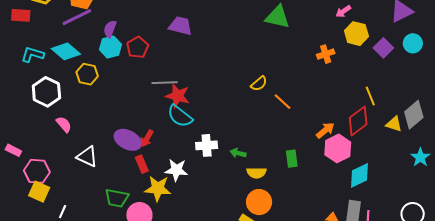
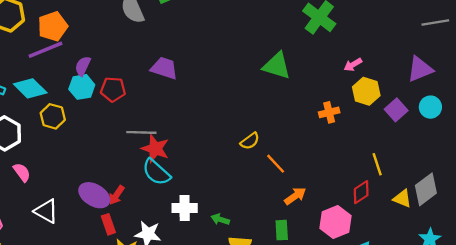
red pentagon: (138, 47) -> (113, 89), turned 30
red diamond: (358, 121) -> (361, 192), size x0.7
orange arrow: (325, 130) -> (295, 196), moved

